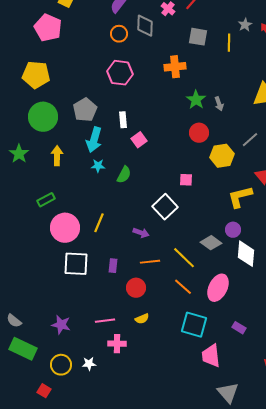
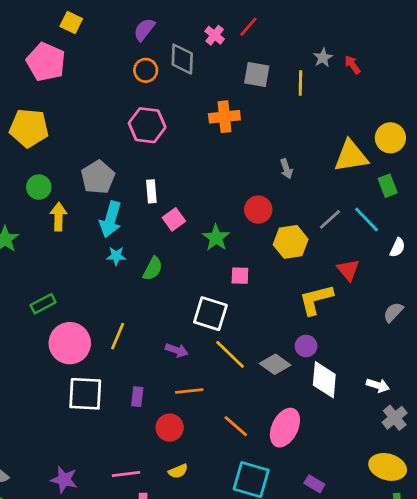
green star: (196, 100) -> (216, 238), moved
green circle: (43, 117) -> (39, 187), size x0.6
yellow arrow: (57, 156) -> (59, 217), moved
white square: (165, 207) -> (210, 314), turned -30
yellow line: (184, 258) -> (230, 354), moved

